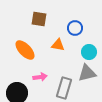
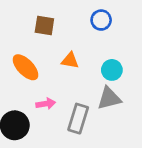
blue circle: (75, 28) -> (101, 20), moved

